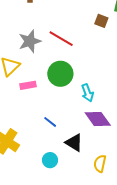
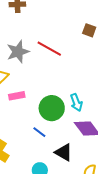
green circle: (60, 74) -> (52, 108), moved

